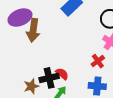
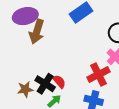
red cross: (98, 61) -> (98, 75), size x1.5
black cross: (49, 78) -> (45, 84), turned 36

